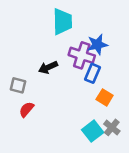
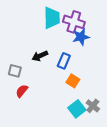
purple cross: (82, 55) -> (74, 22), moved
blue rectangle: (93, 73) -> (64, 61), moved
orange square: (105, 97) -> (73, 81), moved

